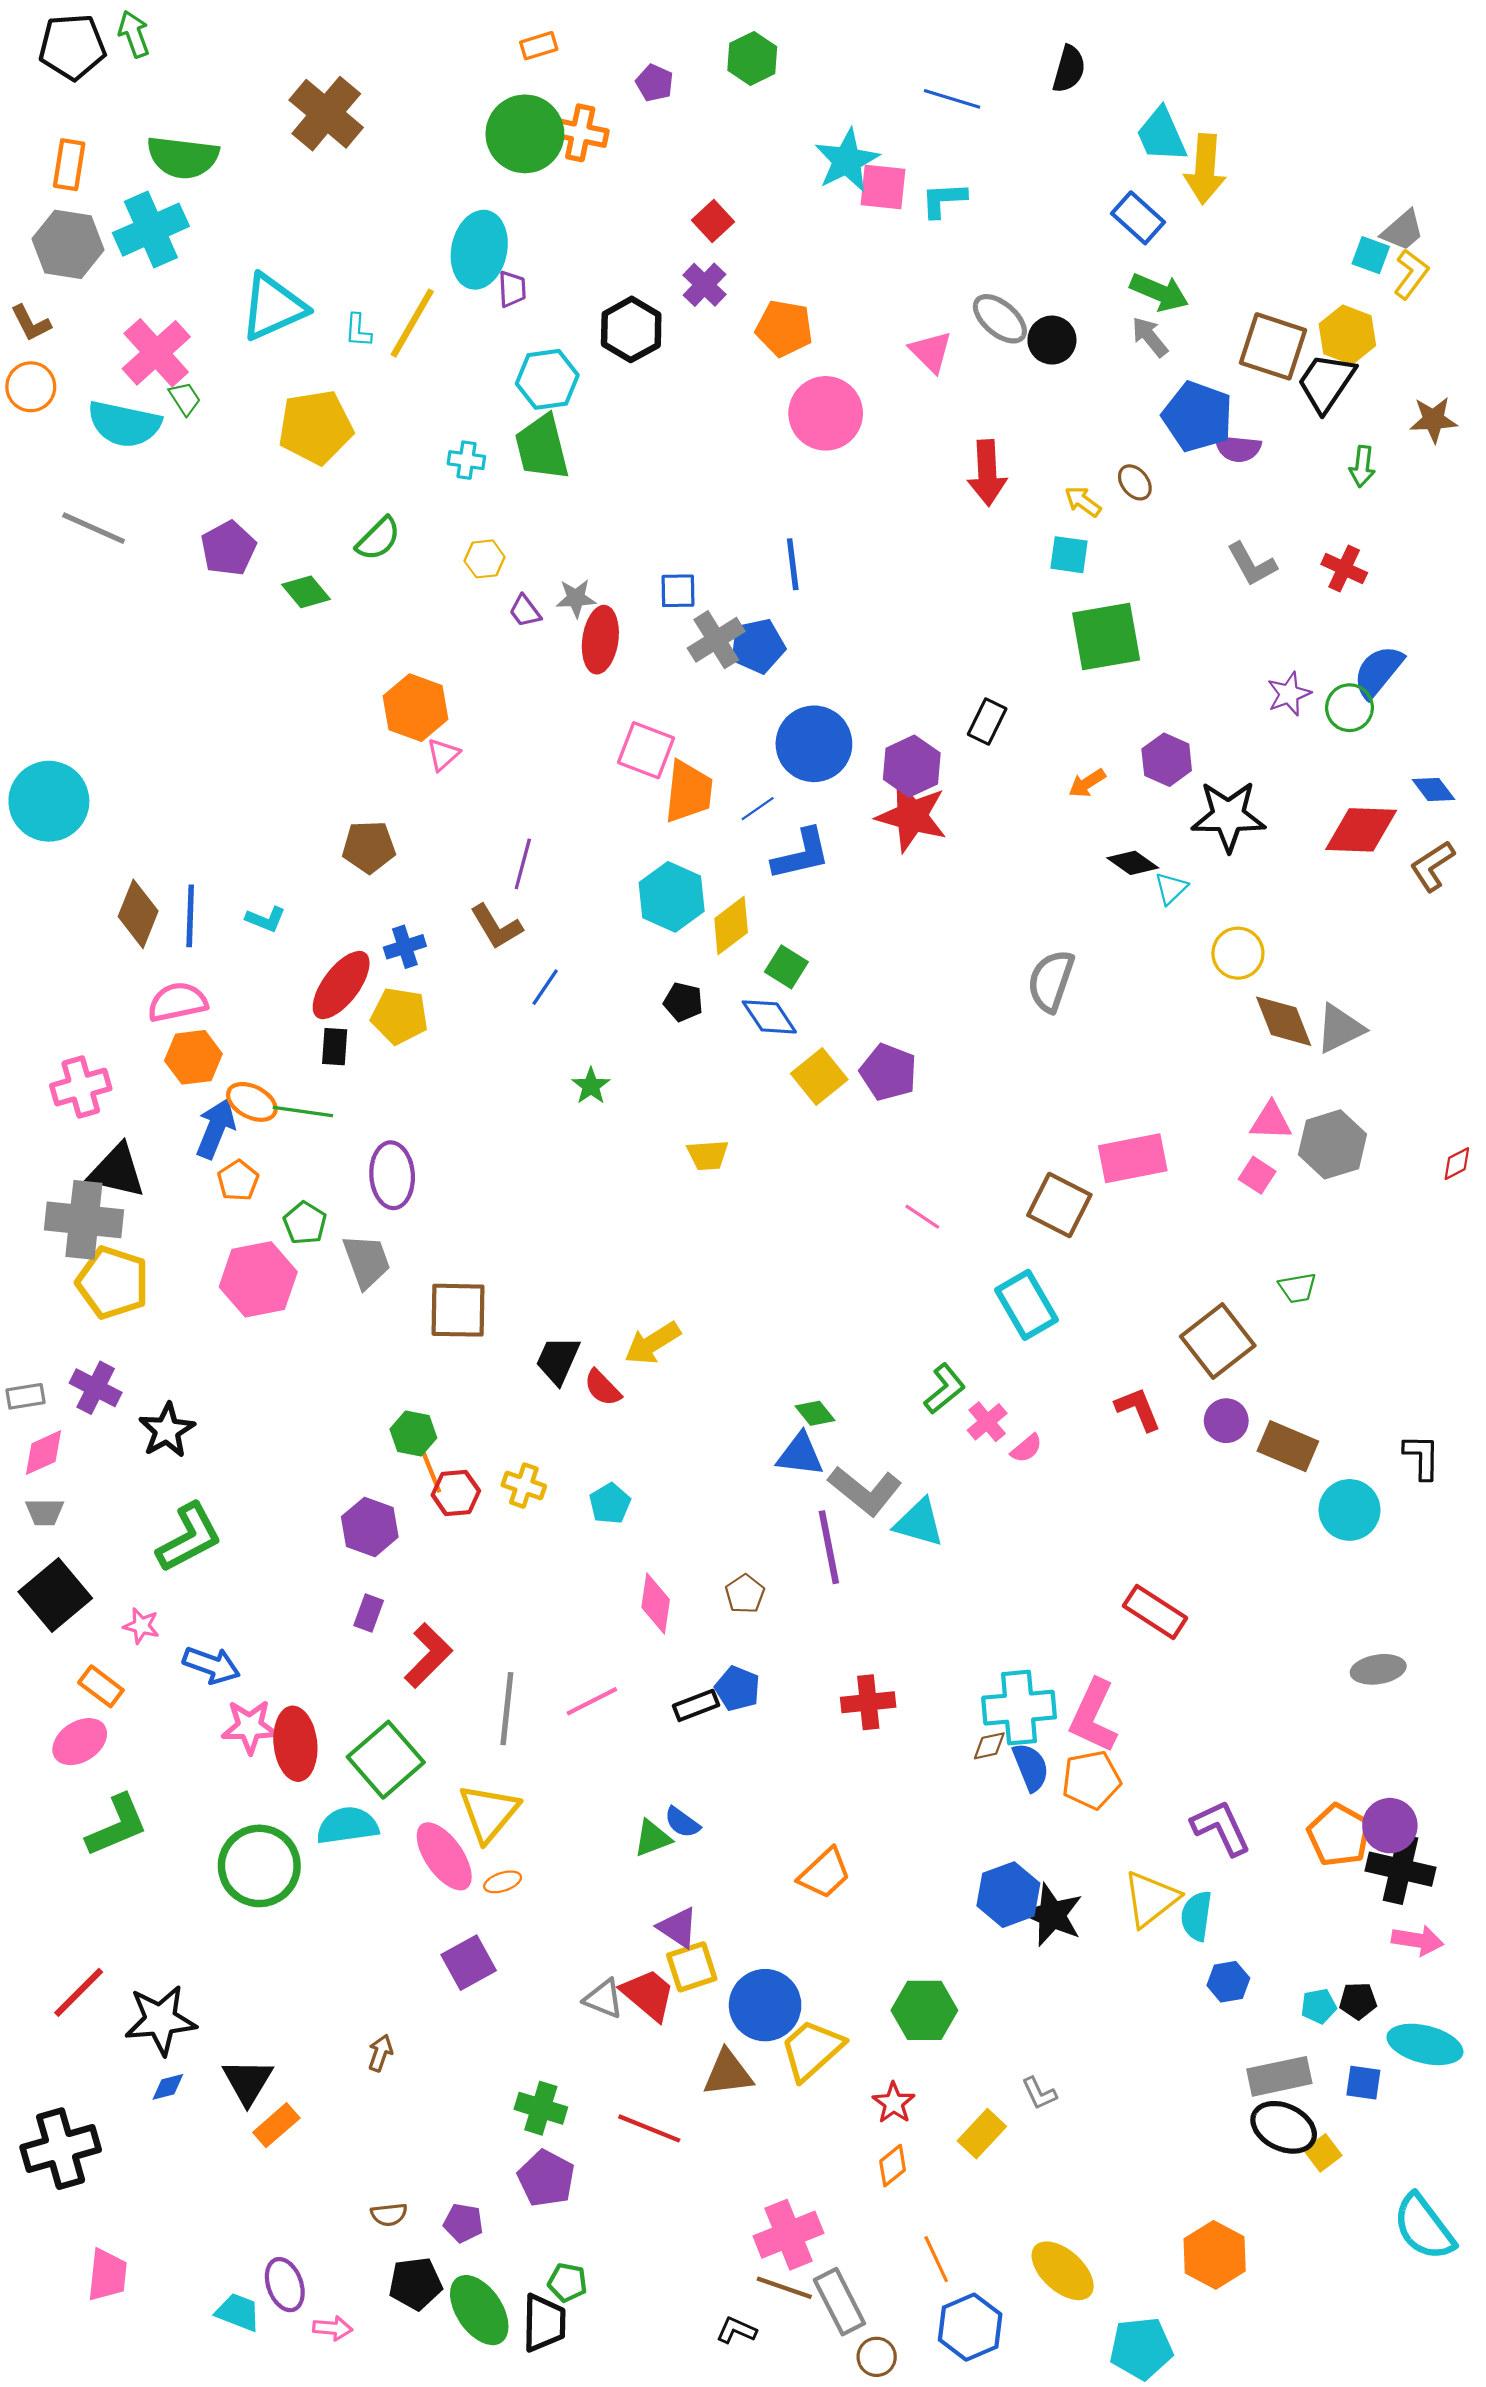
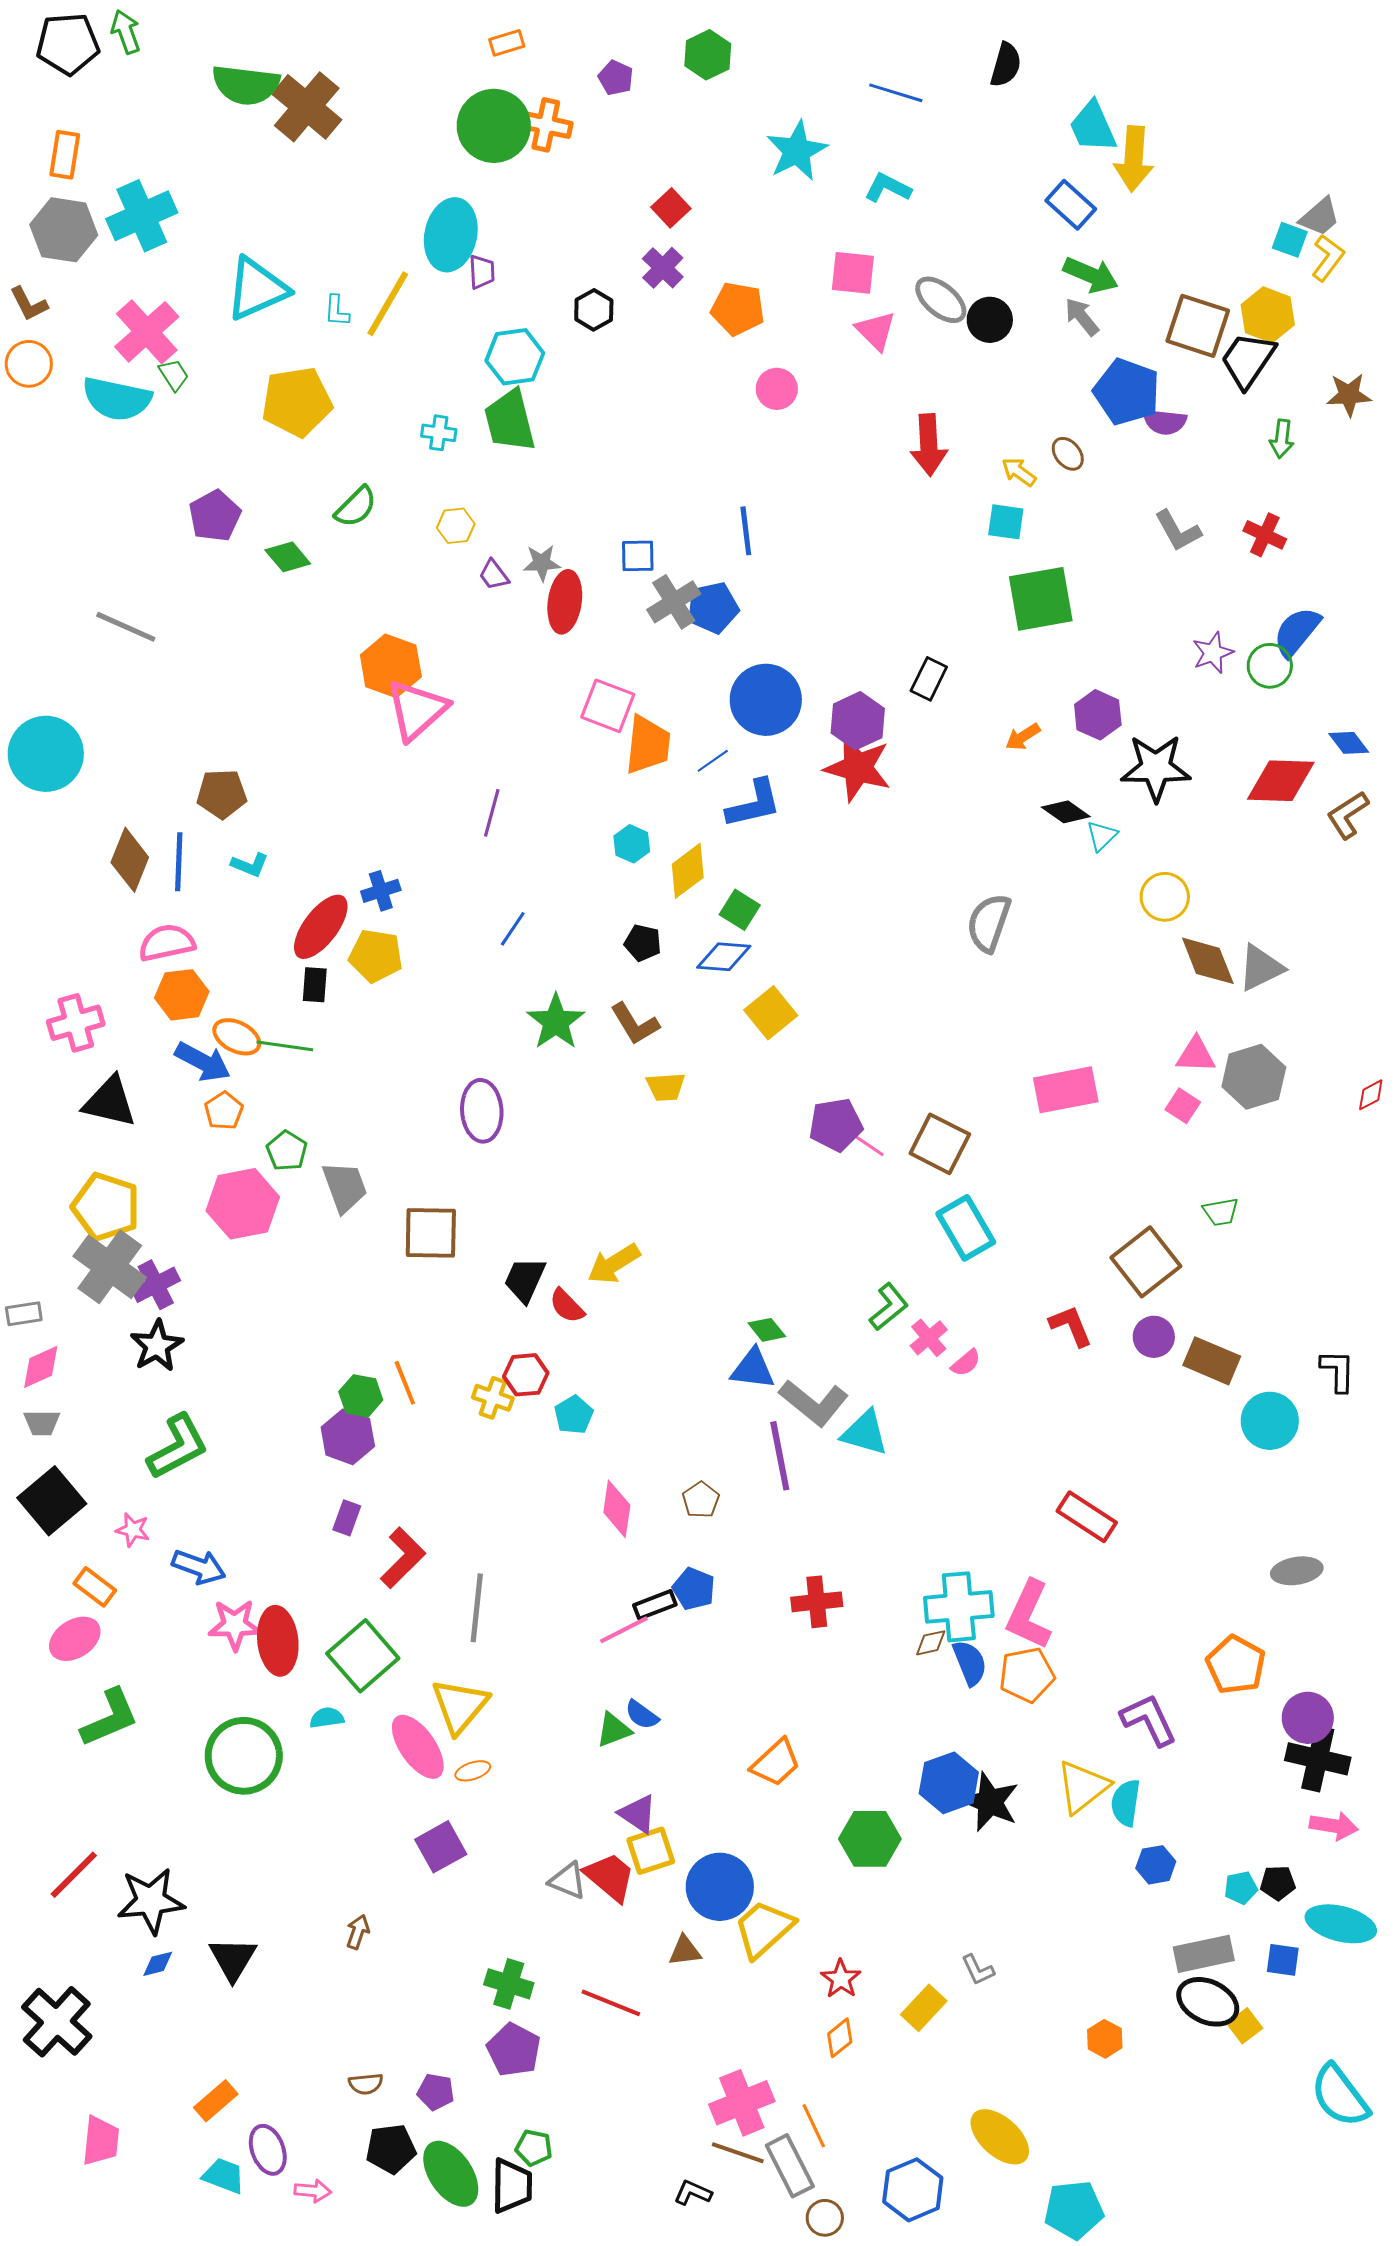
green semicircle: (183, 157) -> (246, 85), moved
pink square: (883, 187) -> (853, 273), moved
cyan L-shape: (944, 200) -> (888, 188), turned 30
black hexagon: (631, 329) -> (594, 310), size x0.7
pink circle: (826, 413) -> (777, 389), size x0.6
gray line: (94, 528) -> (126, 627), moved
pink triangle: (443, 754) -> (417, 710), size x2.0
brown pentagon: (369, 847) -> (222, 794), moved
cyan hexagon: (672, 897) -> (632, 844), size x0.6
brown L-shape: (496, 927) -> (635, 1024), moved
blue diamond: (769, 1017) -> (724, 957), turned -52
purple pentagon: (888, 1072) -> (836, 1125), moved, turned -30
green star: (591, 1086) -> (556, 1022), size x1.6
blue arrow: (216, 1128) -> (203, 1062), turned 96
purple ellipse: (392, 1175) -> (482, 1111), moved
brown square: (1059, 1205) -> (940, 1144), moved
gray cross: (84, 1220) -> (110, 1267), moved, turned 30
purple cross: (96, 1388) -> (156, 1285), moved, turned 36
green hexagon: (413, 1433) -> (361, 1396), moved
red hexagon: (456, 1493) -> (526, 1375), moved
pink line: (592, 1701) -> (624, 1630), moved
cyan semicircle: (347, 1826) -> (327, 1718), size x0.6
orange pentagon: (1339, 1835) -> (1236, 1665), moved
green hexagon: (924, 2010) -> (870, 1839), moved
brown triangle: (728, 2073) -> (685, 1951), size x0.7
orange rectangle: (276, 2125) -> (216, 2101), moved
black cross: (61, 2149) -> (57, 2022), turned -32
orange hexagon: (1215, 2255) -> (1105, 2039), moved, size x0.6
orange line: (936, 2259) -> (814, 2126), moved

